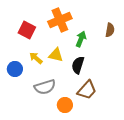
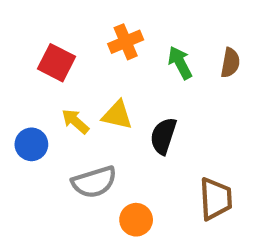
orange cross: (60, 20) -> (126, 42), size x0.7
green arrow: (81, 39) -> (180, 63), moved, turned -49
brown trapezoid: (87, 90) -> (216, 199), moved, turned -45

